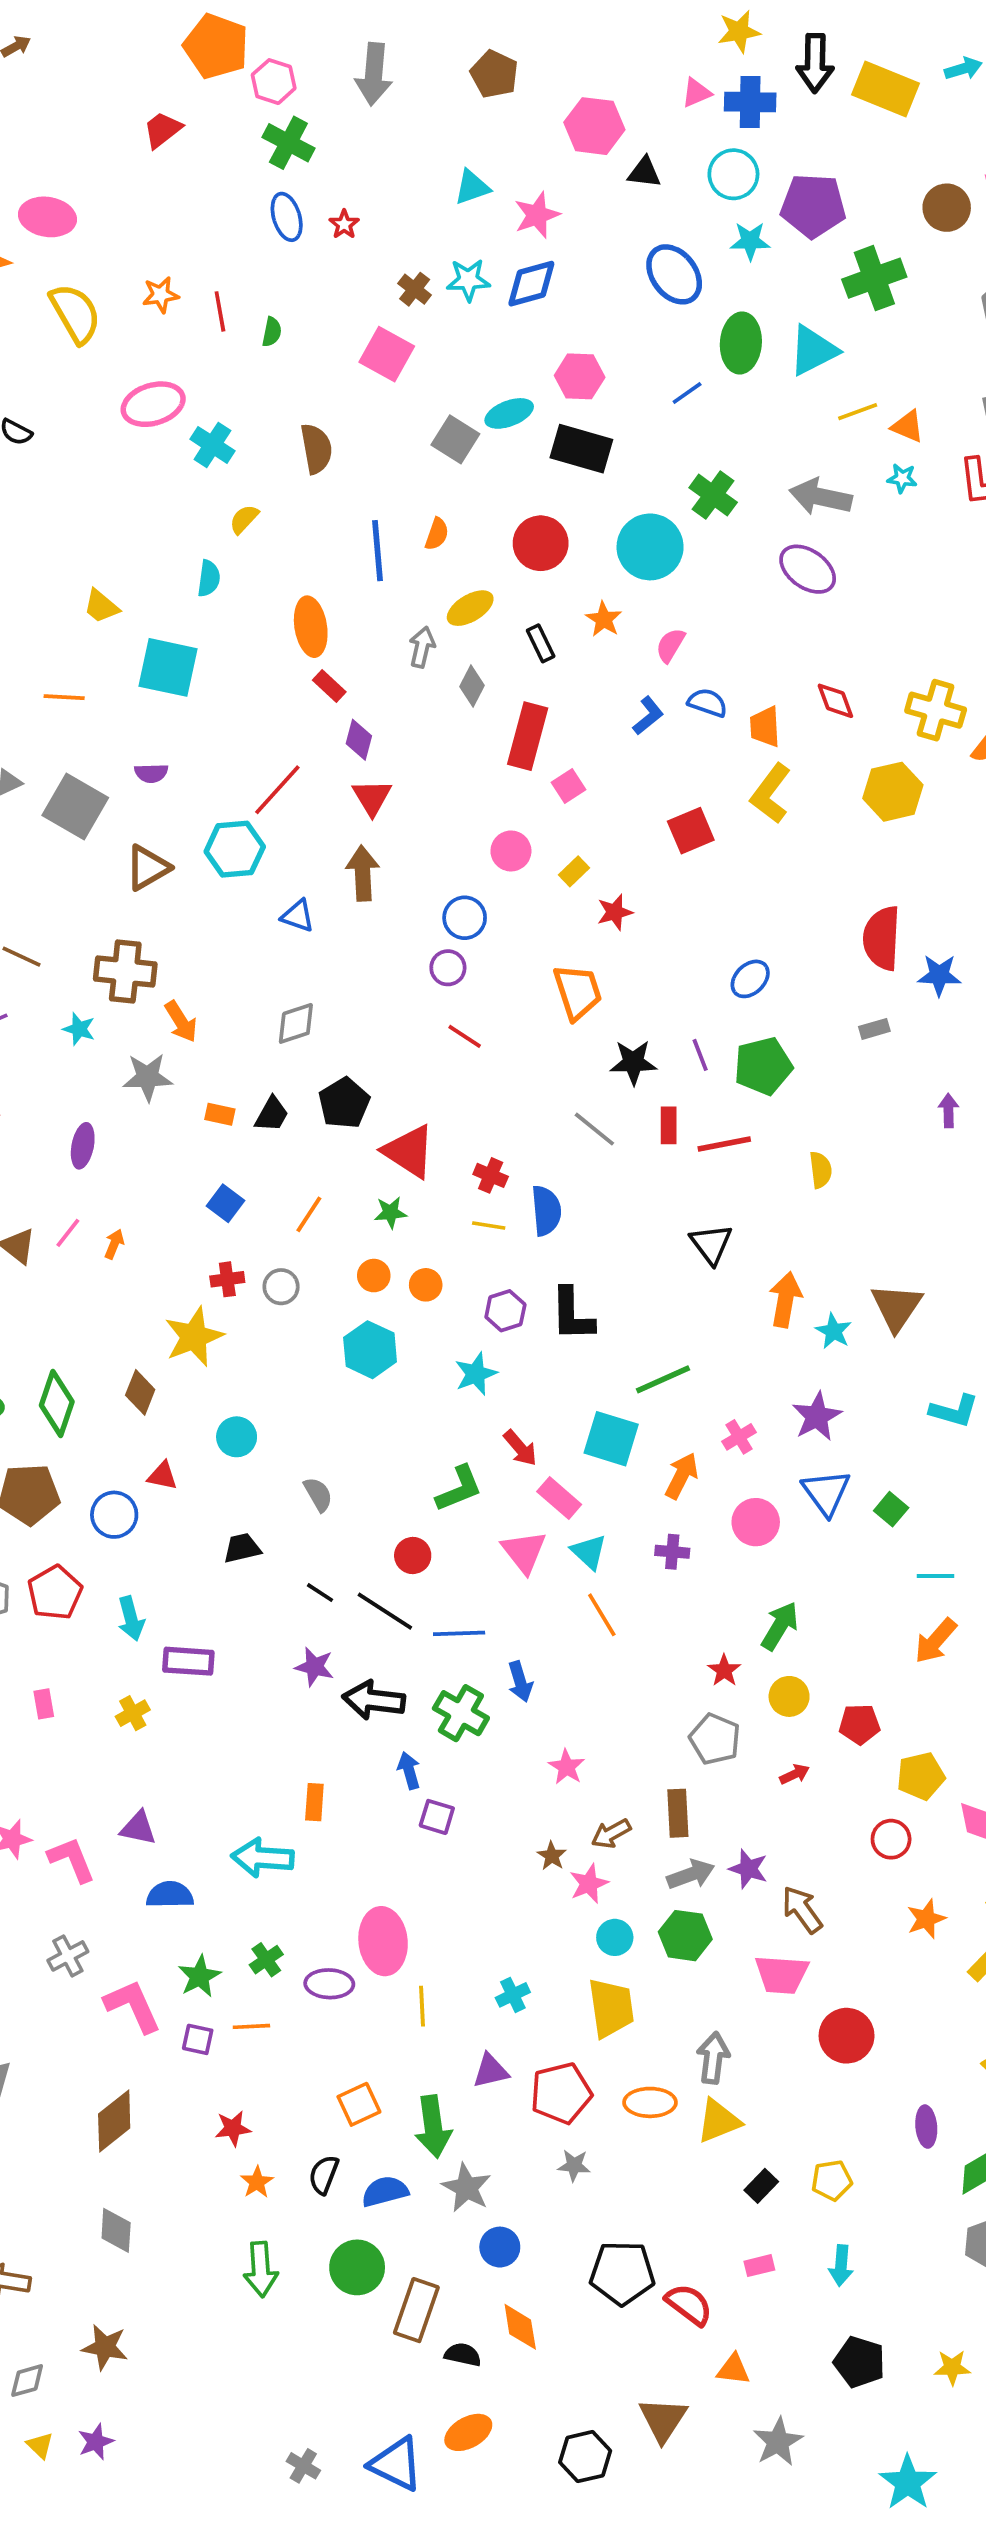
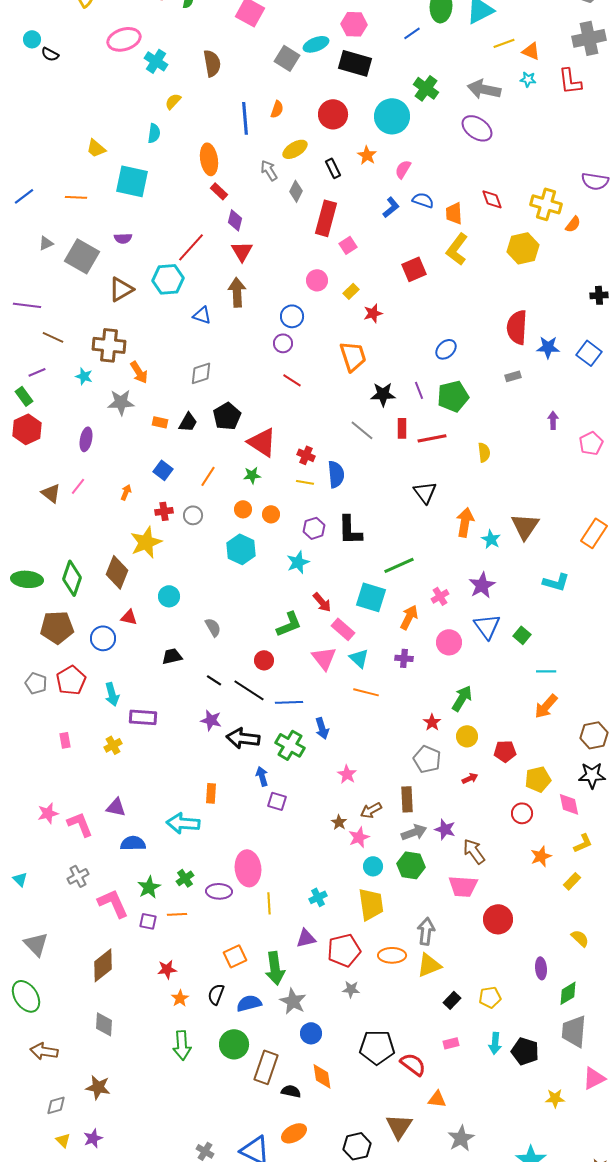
gray arrow: (422, 647) -> (269, 170), turned -45
orange arrow: (114, 1244) -> (126, 492), moved
brown diamond: (140, 1392) -> (117, 572), size x1.4
orange line: (602, 1615) -> (366, 692), turned -45
black pentagon: (860, 2362) -> (525, 1051), moved

